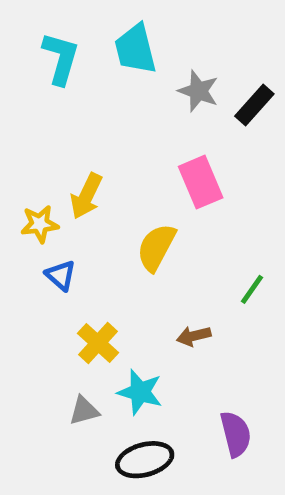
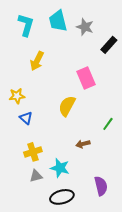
gray star: (198, 91) -> (85, 27), moved
yellow arrow: (86, 196) -> (37, 61), moved
yellow cross: (98, 343) -> (33, 152), moved, turned 30

